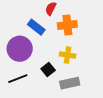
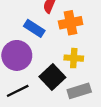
black square: (48, 69) -> (52, 77), size x1.5

